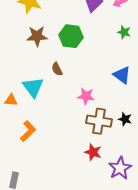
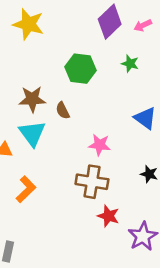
green star: (124, 32) -> (130, 64), moved
brown star: (37, 36) -> (32, 99), moved
brown cross: (99, 121) -> (92, 182), moved

